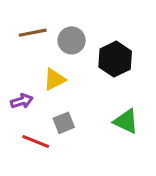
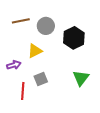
green triangle: (126, 121) -> (81, 78), turned 42
red line: (36, 142) -> (23, 91), turned 72

